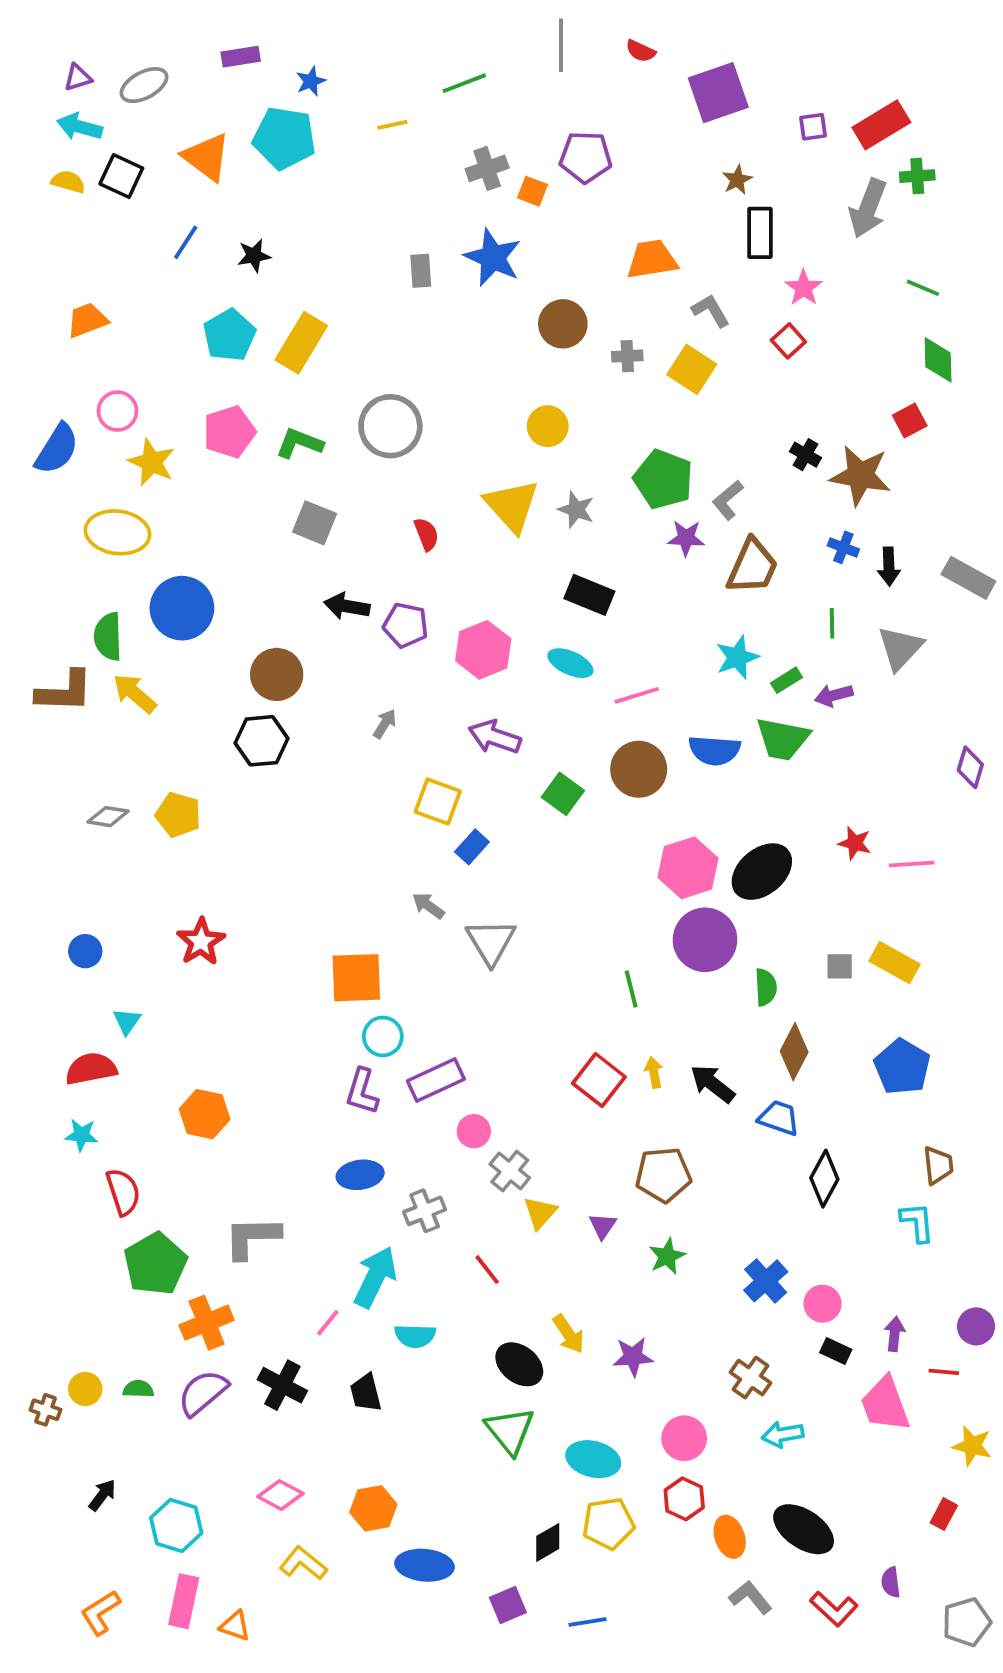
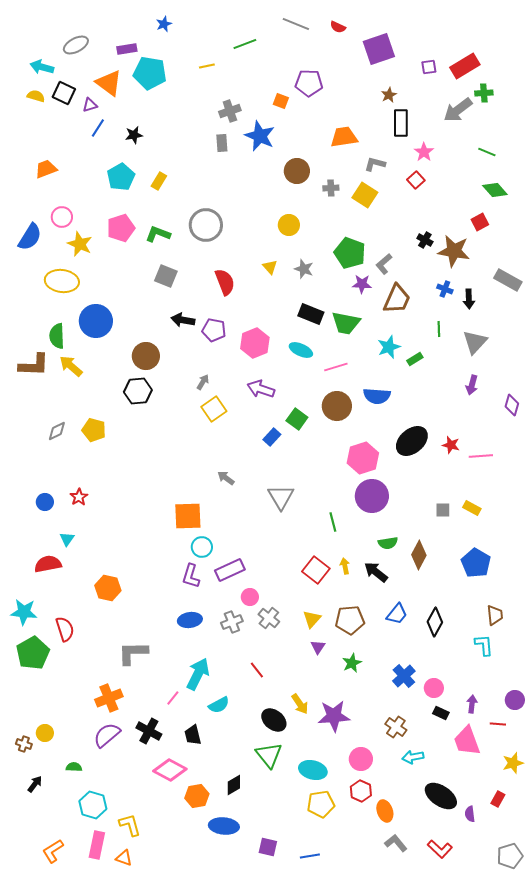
gray line: (561, 45) -> (296, 24), turned -68
purple rectangle: (241, 57) -> (127, 49), moved
purple triangle: (78, 77) -> (90, 105), moved
blue star: (311, 81) -> (164, 24), moved
gray cross: (487, 168) -> (230, 111), moved
gray arrow: (868, 208) -> (458, 110), turned 32
gray L-shape: (711, 311) -> (375, 164), turned -45
yellow rectangle: (301, 343) -> (159, 181), size x0.6
green diamond: (938, 360) -> (495, 190), turned -40
yellow triangle: (512, 506) -> (270, 267), size x0.5
red semicircle: (426, 534) -> (225, 282), size x1.5
gray rectangle: (968, 578) -> (508, 280), moved
purple arrow: (834, 695) -> (472, 385), moved, turned -60
green trapezoid: (783, 739) -> (346, 323), moved
yellow square: (438, 801) -> (214, 409), moved, turned 35
gray diamond: (108, 817) -> (57, 431), turned -35
blue rectangle: (472, 847) -> (272, 437), moved
black ellipse: (762, 872) -> (412, 441), moved
red star: (201, 942) -> (79, 497), moved, size x0.7
gray triangle: (491, 942) -> (281, 497), moved
yellow rectangle: (895, 963) -> (472, 508), size x0.7
green semicircle: (766, 987) -> (388, 543), moved, turned 84
blue trapezoid: (779, 1118) -> (397, 614), moved, turned 110
cyan star: (81, 1135) -> (24, 612), moved, size x1.5
gray cross: (425, 1211) -> (232, 622), moved
yellow triangle: (540, 1213) -> (312, 619), moved
green pentagon: (155, 1264) -> (33, 653), moved
cyan semicircle: (415, 1336) -> (219, 705), turned -30
purple star: (633, 1357) -> (334, 716), size x1.5
green semicircle: (138, 1389) -> (74, 767), moved
yellow star: (972, 1446) -> (513, 763), turned -30
black arrow: (102, 1495) -> (35, 784), moved
pink diamond: (280, 1495) -> (170, 770), moved, size x1.4
black ellipse: (804, 1529) -> (441, 796), moved
black diamond: (548, 1542) -> (234, 785), moved
yellow L-shape: (303, 1563) -> (130, 825), moved, turned 35
purple semicircle: (891, 1582) -> (470, 814), moved
purple square: (508, 1605) -> (268, 847), turned 36

